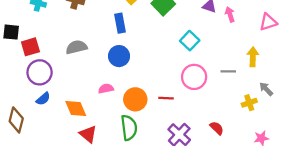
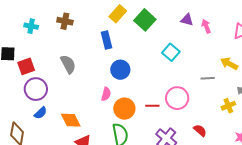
gray semicircle: (76, 47) -> (68, 64), turned 78
blue circle: (119, 56) -> (120, 70), moved
yellow arrow: (253, 57) -> (229, 64), turned -60
pink circle: (194, 77) -> (177, 98), moved
pink semicircle: (106, 89) -> (106, 94), moved, turned 120

